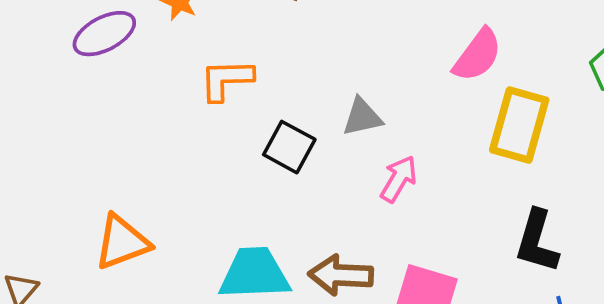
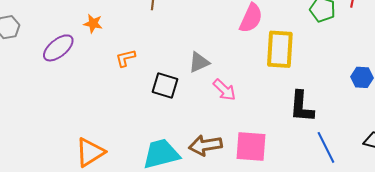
orange L-shape: (226, 80) -> (126, 58), size x0.7
pink arrow: (399, 179) -> (224, 90), turned 115

